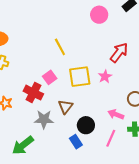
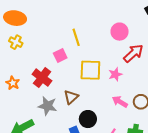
pink circle: (99, 15) -> (120, 32), moved
pink square: (50, 77) -> (60, 55), moved
pink arrow: (116, 114) -> (120, 102), moved

